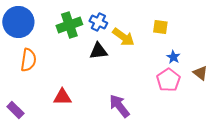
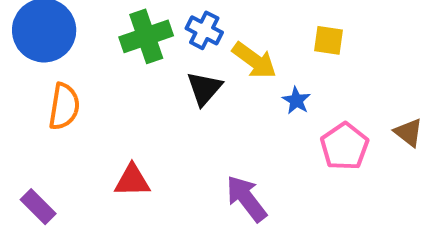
black triangle: (98, 51) -> (204, 88), turned -42
blue star: (173, 57) -> (296, 100), moved

